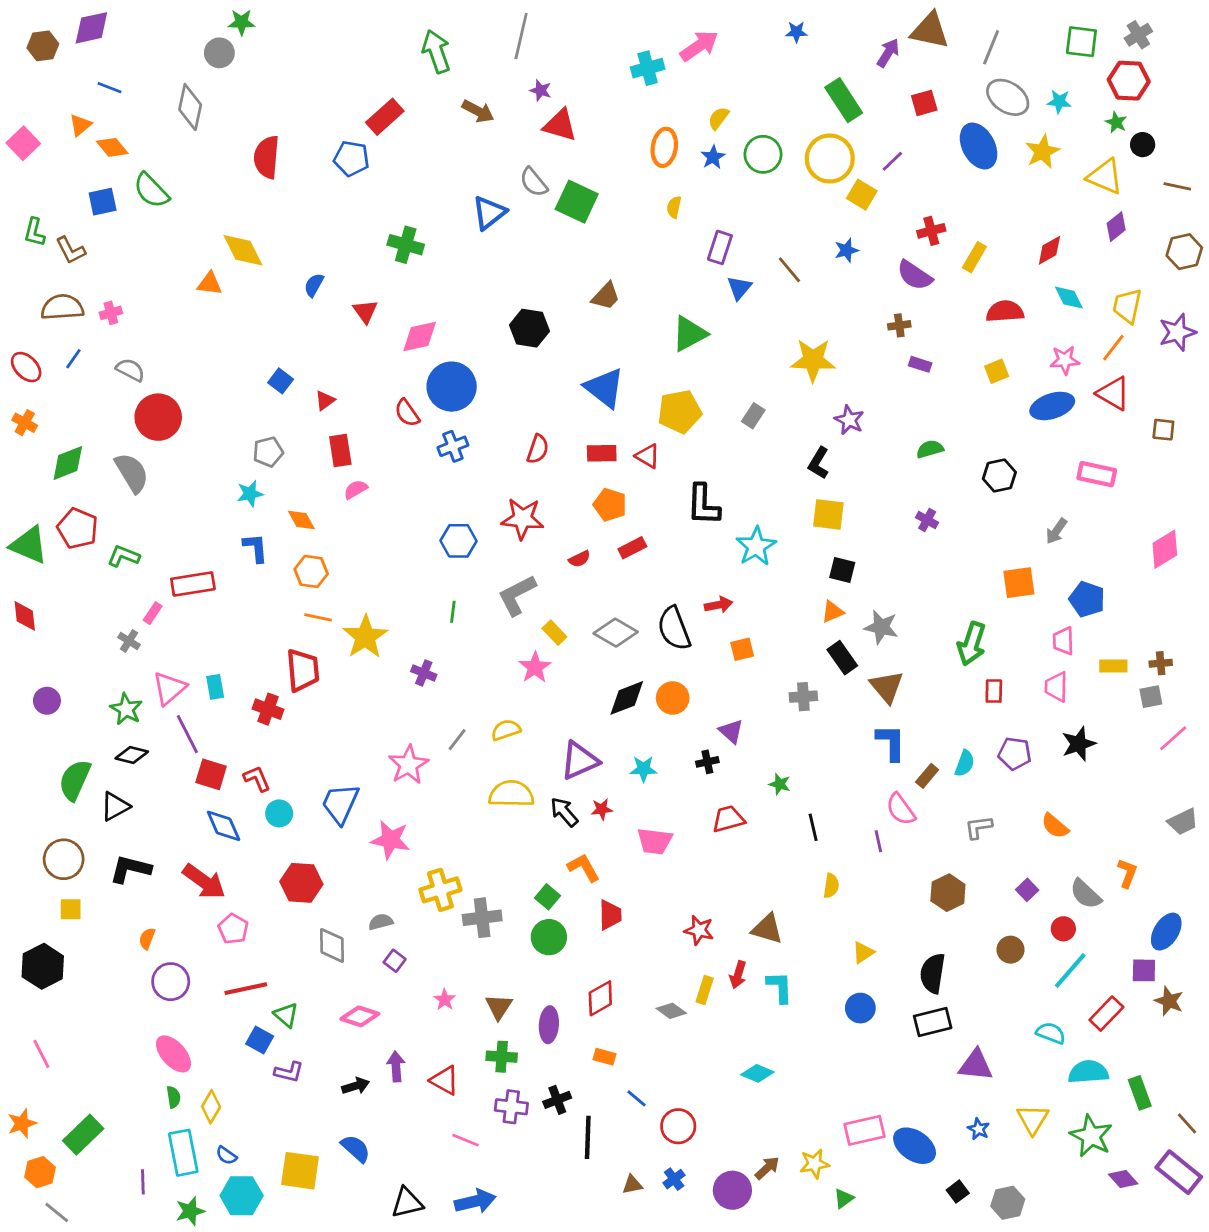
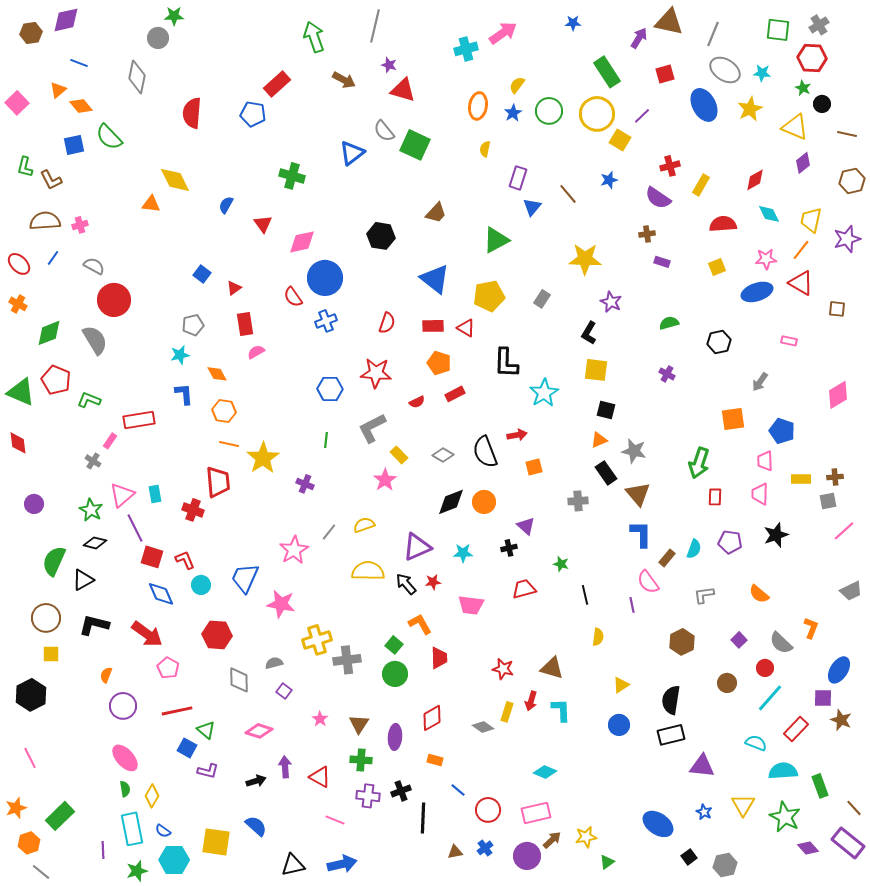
pink rectangle: (1097, 474) -> (789, 341), size x0.6
gray diamond: (616, 633) -> (443, 455), size x0.7
pink rectangle: (865, 1130) -> (536, 813), moved

